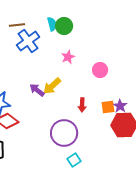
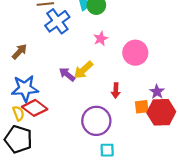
pink circle: (100, 70) -> (135, 53), size x1.5
orange square: (108, 107) -> (142, 107), moved
cyan square: (74, 160) -> (107, 150), turned 32

